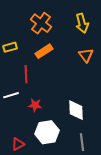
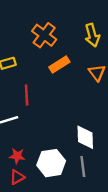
orange rectangle: (44, 51) -> (59, 65), moved
red star: (35, 105) -> (17, 156), moved
gray line: (82, 142) -> (83, 167), moved

